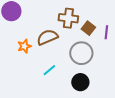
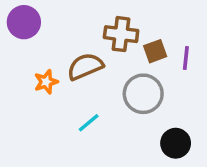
brown square: (88, 28) -> (155, 51), turned 32
black circle: (80, 82) -> (176, 143), moved

